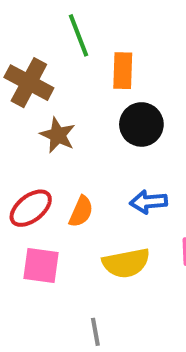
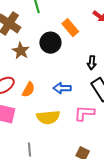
orange rectangle: (123, 71) -> (70, 28), moved, turned -48
black circle: (141, 124) -> (50, 43), moved

